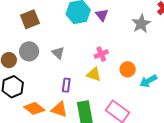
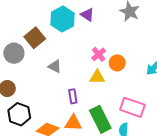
brown square: (30, 19) -> (35, 38), moved
gray circle: (29, 51) -> (14, 53), moved
orange circle: (128, 69) -> (117, 63), moved

